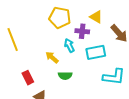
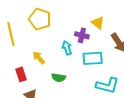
yellow pentagon: (60, 18) -> (40, 19), moved
yellow arrow: (52, 57) -> (39, 58), moved

